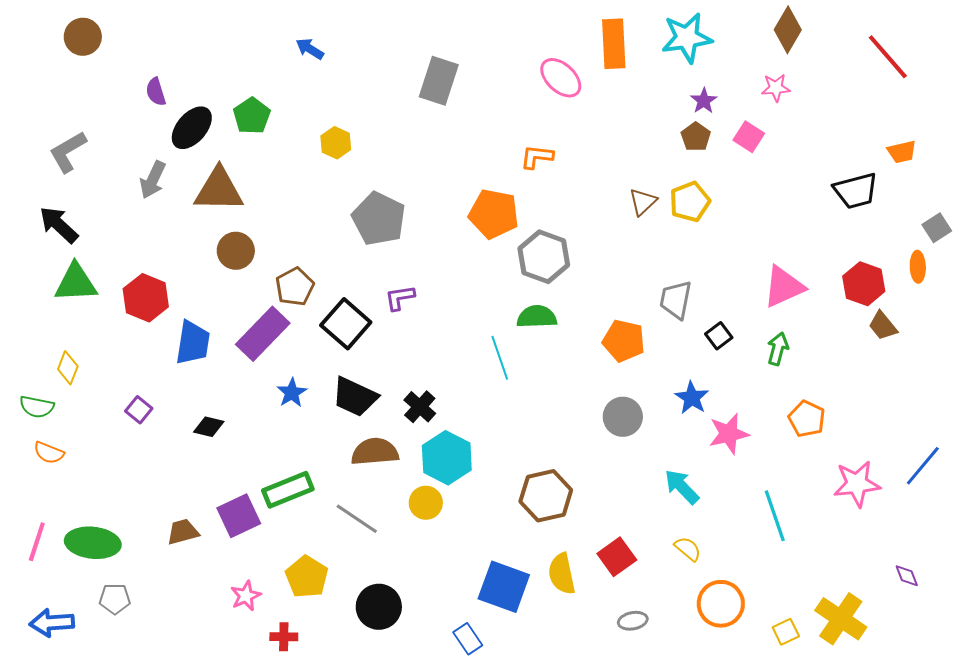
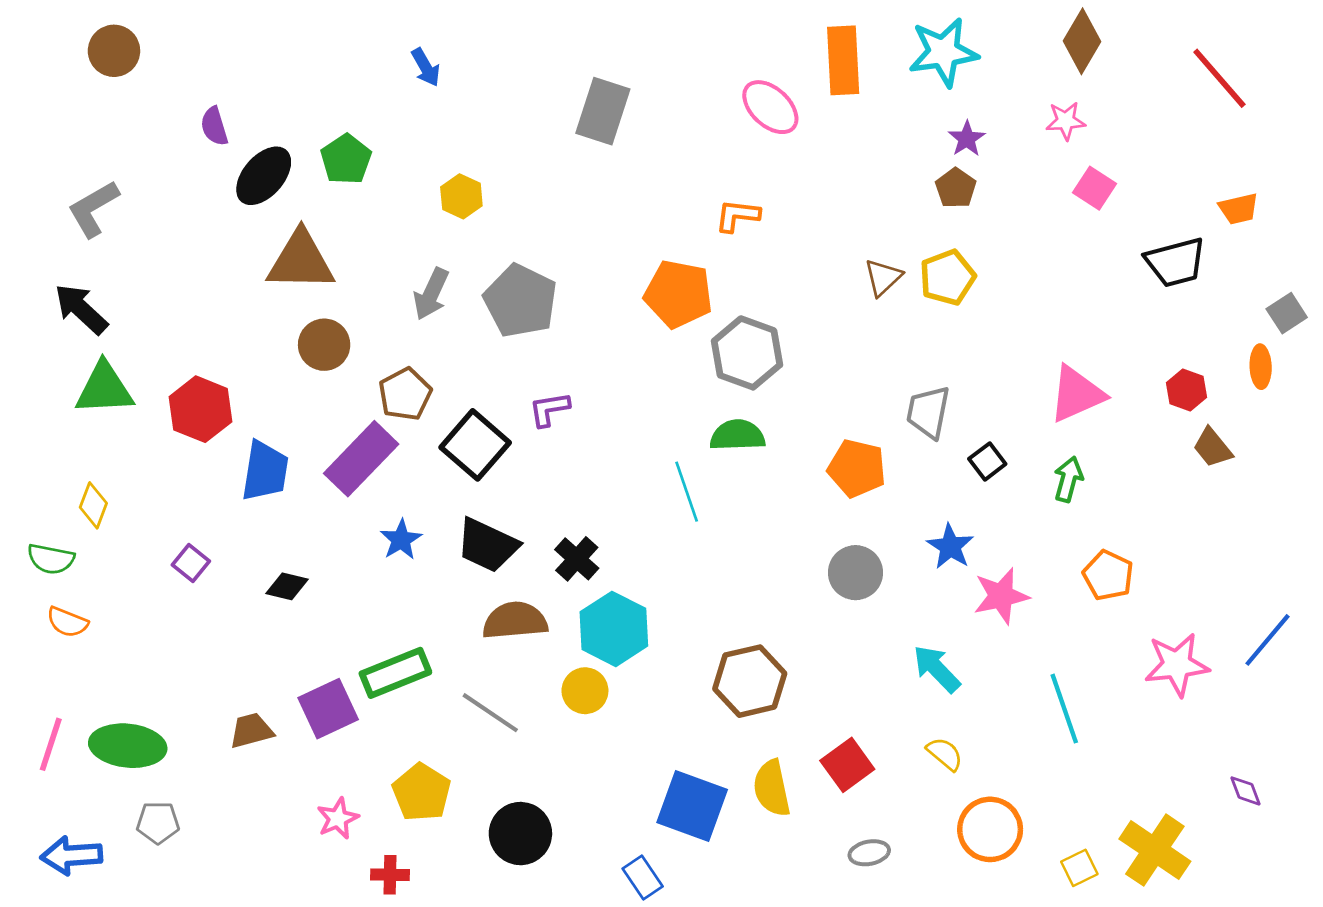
blue arrow: (310, 49) -> (426, 67), turned -152
pink square: (749, 137) -> (1094, 188), moved
gray arrow: (153, 180) -> (431, 294), moved
red hexagon: (864, 284) -> (1186, 390), size x0.7

